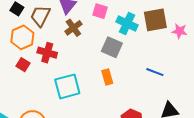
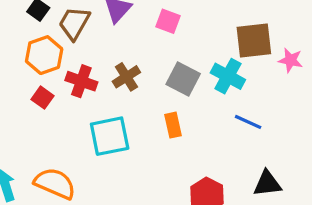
cyan cross: (127, 23) -> (228, 76), moved
brown cross: (73, 28) -> (126, 77), moved

